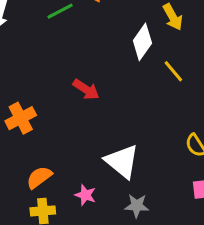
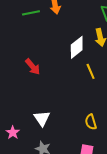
white triangle: (122, 161) -> (42, 118), size x0.7

